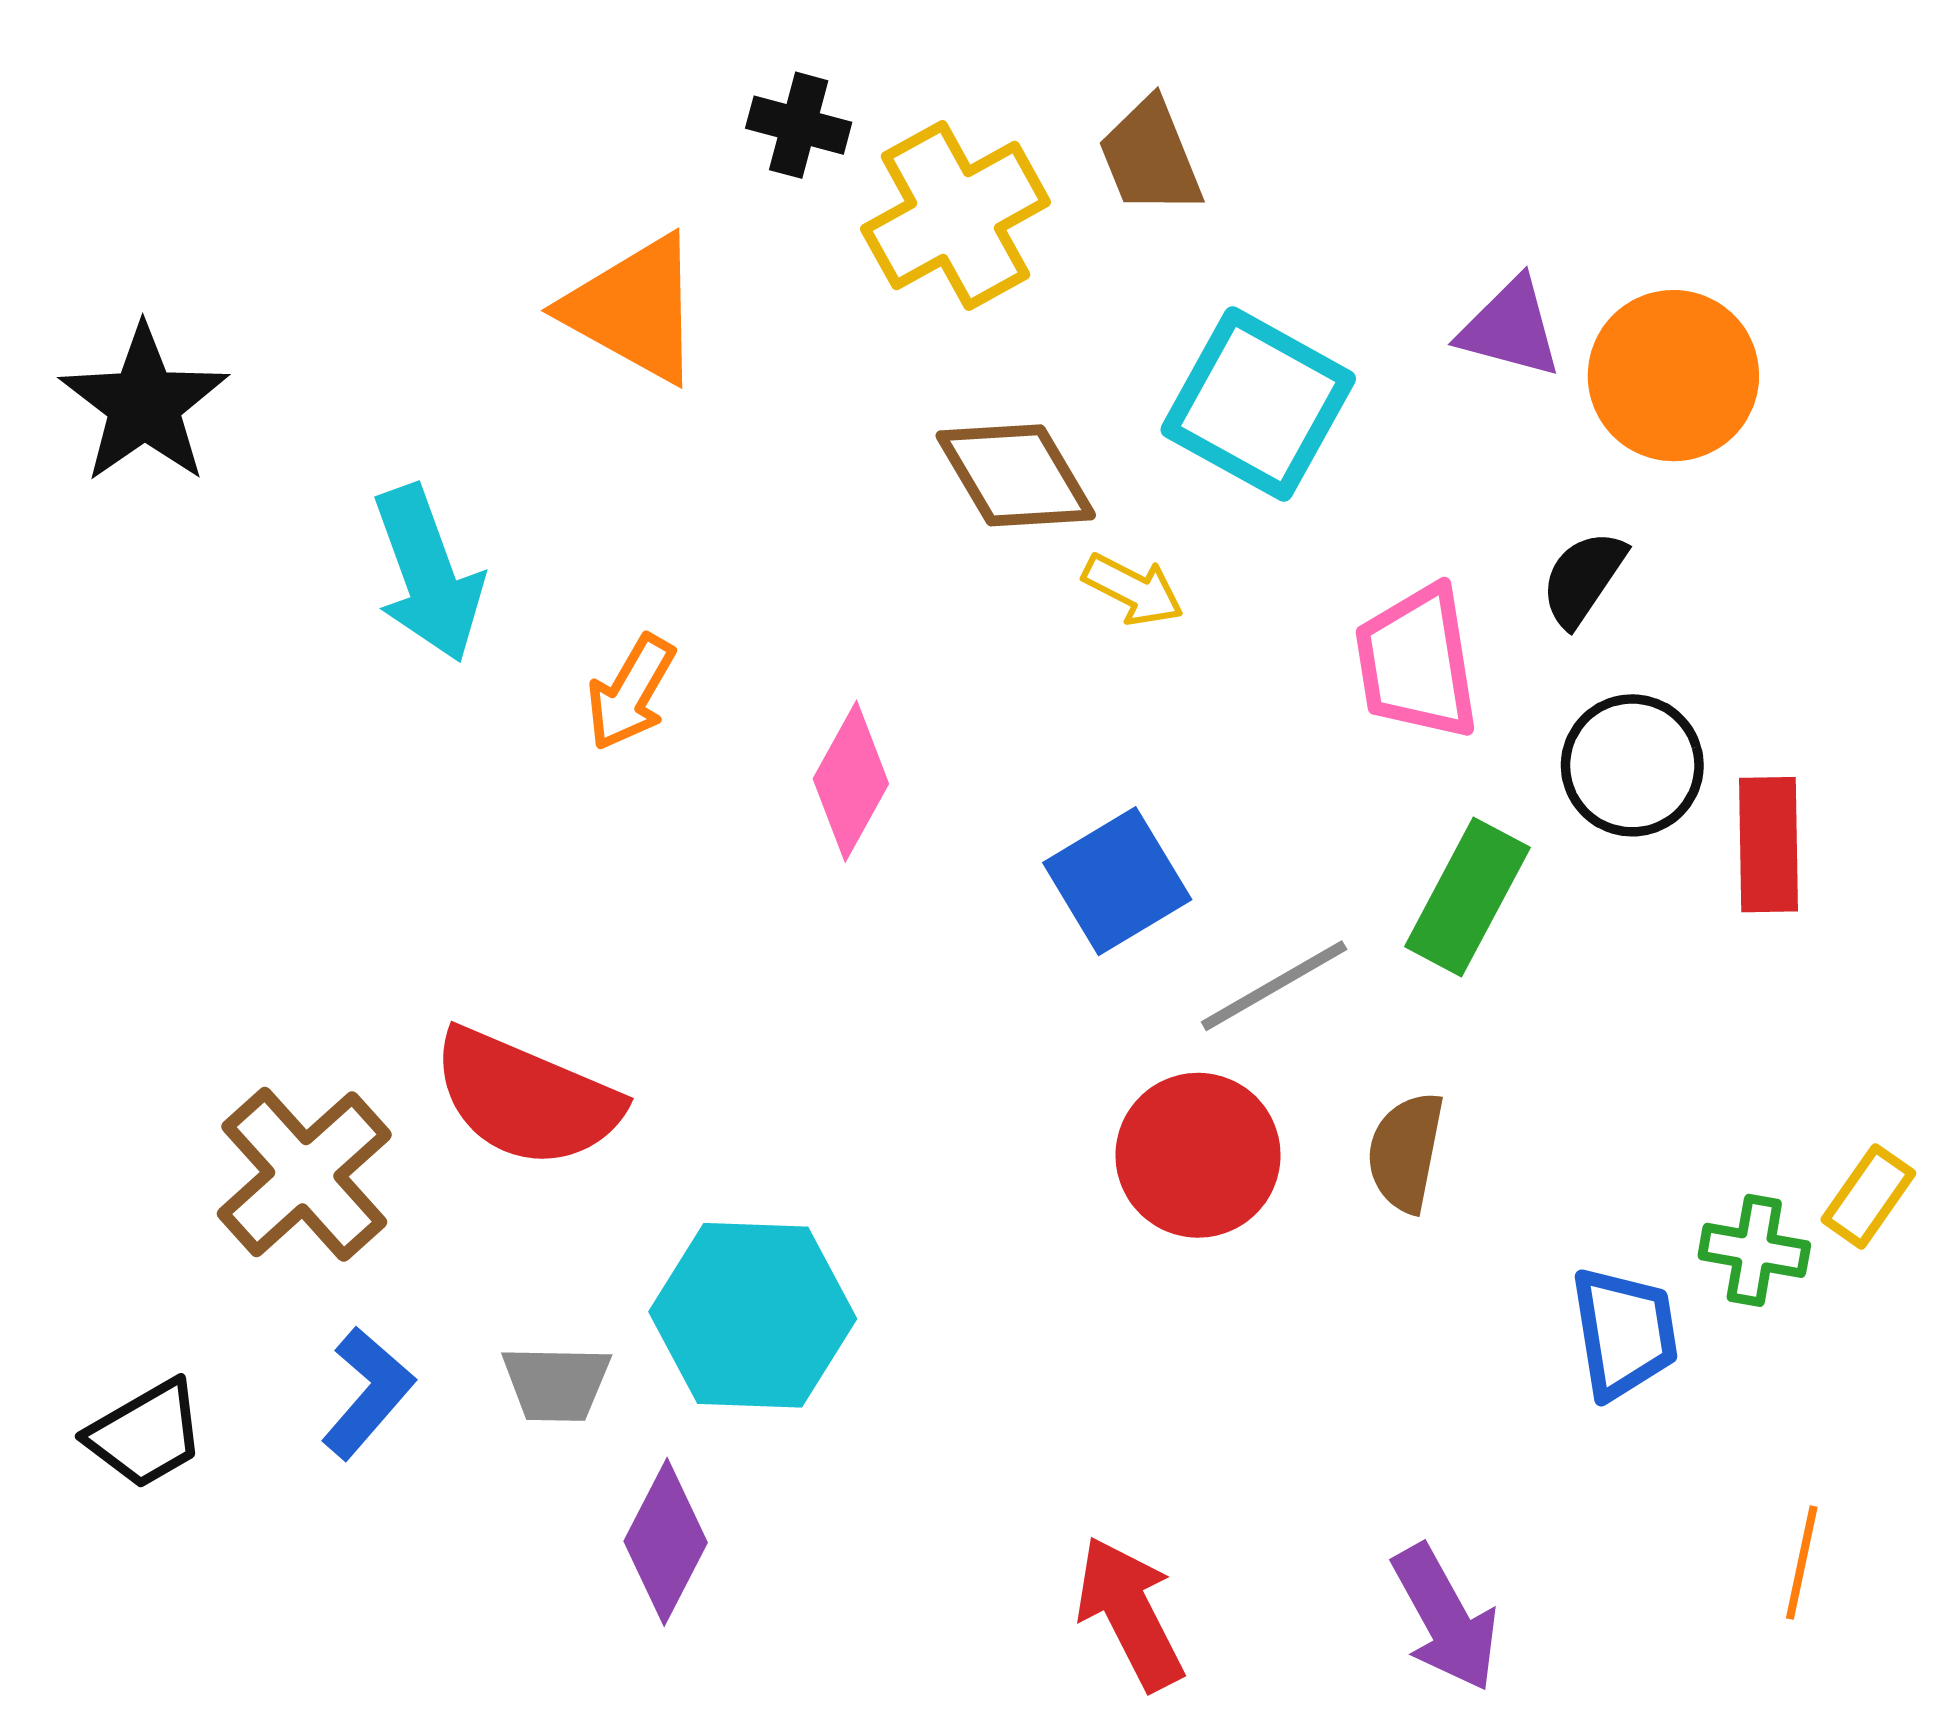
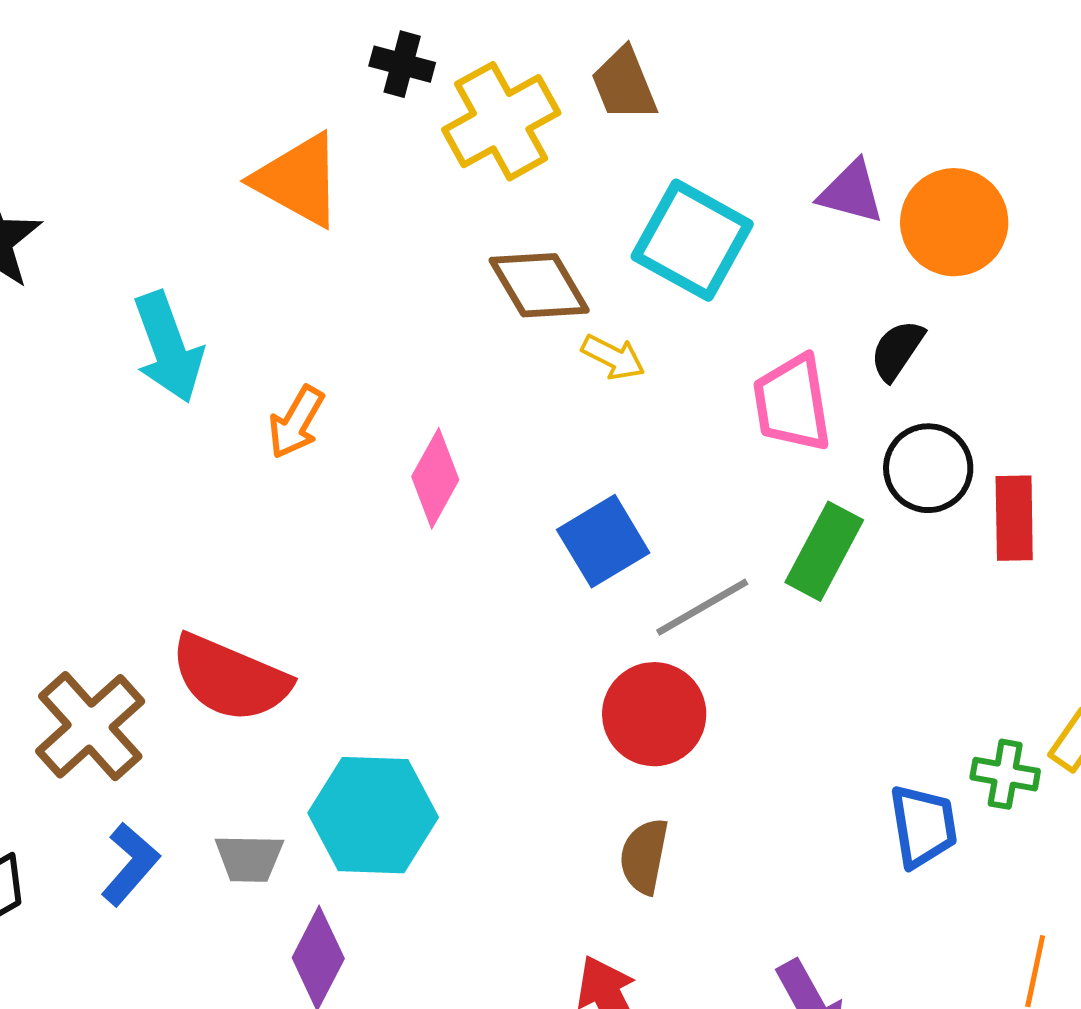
brown semicircle: (1406, 1152) -> (644, 856), moved

